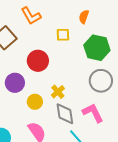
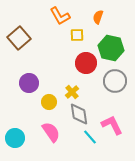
orange L-shape: (31, 16) -> (60, 16), moved
red circle: (38, 61) -> (86, 63), moved
pink L-shape: (93, 113) -> (112, 125), moved

